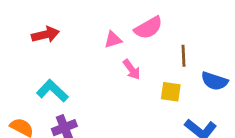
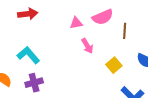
brown line: (184, 56) -> (125, 31), moved
yellow square: (171, 92) -> (114, 65), turned 35

